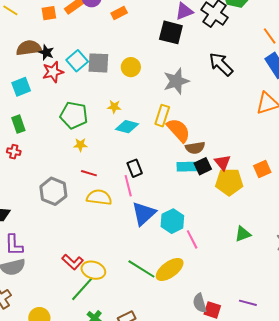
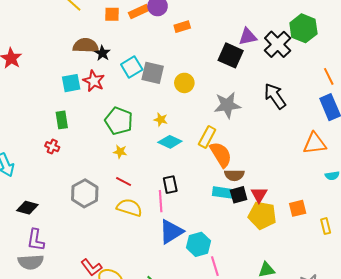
red star: (53, 72) -> (94, 81), moved, turned 30

